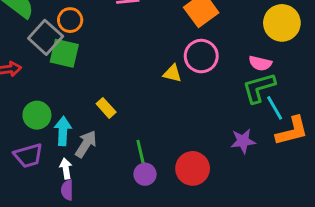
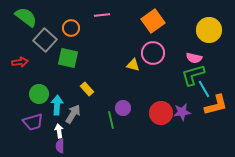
orange circle: (70, 20) -> (71, 28), moved
green square: (64, 53) -> (68, 58), moved
red circle: (193, 168) -> (161, 113), moved
purple circle: (145, 174) -> (123, 108), moved

